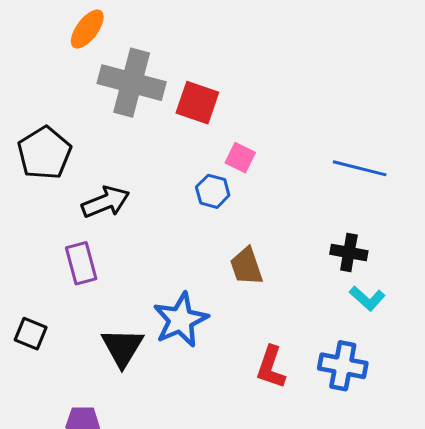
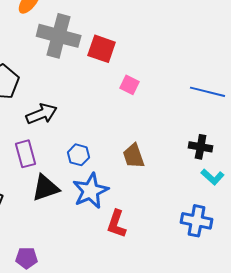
blue hexagon: (213, 191) -> (79, 155), moved
black triangle: (122, 347) -> (46, 188), moved, turned 40
red L-shape: (271, 367) -> (117, 224), moved

